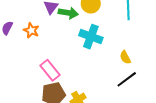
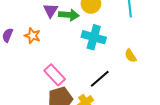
black line: (127, 79) -> (100, 79), moved

